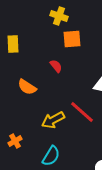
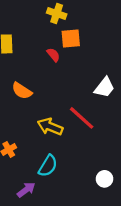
red semicircle: (56, 66) -> (53, 55), moved
yellow arrow: (53, 120) -> (50, 127), turned 50

